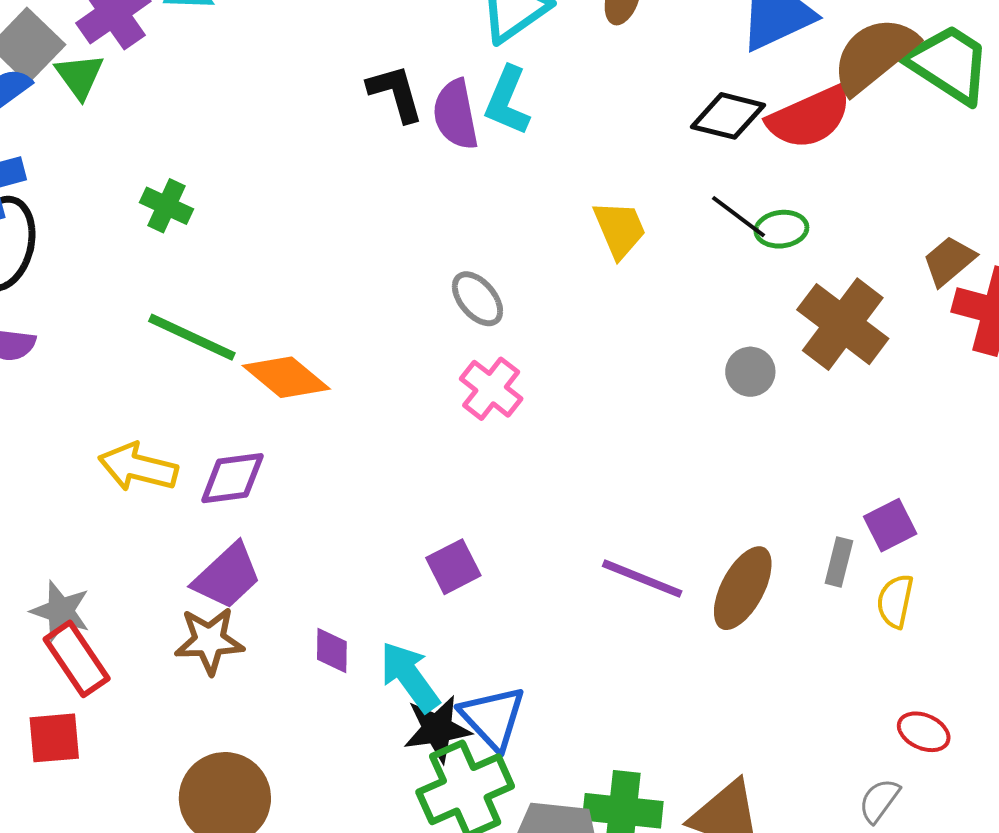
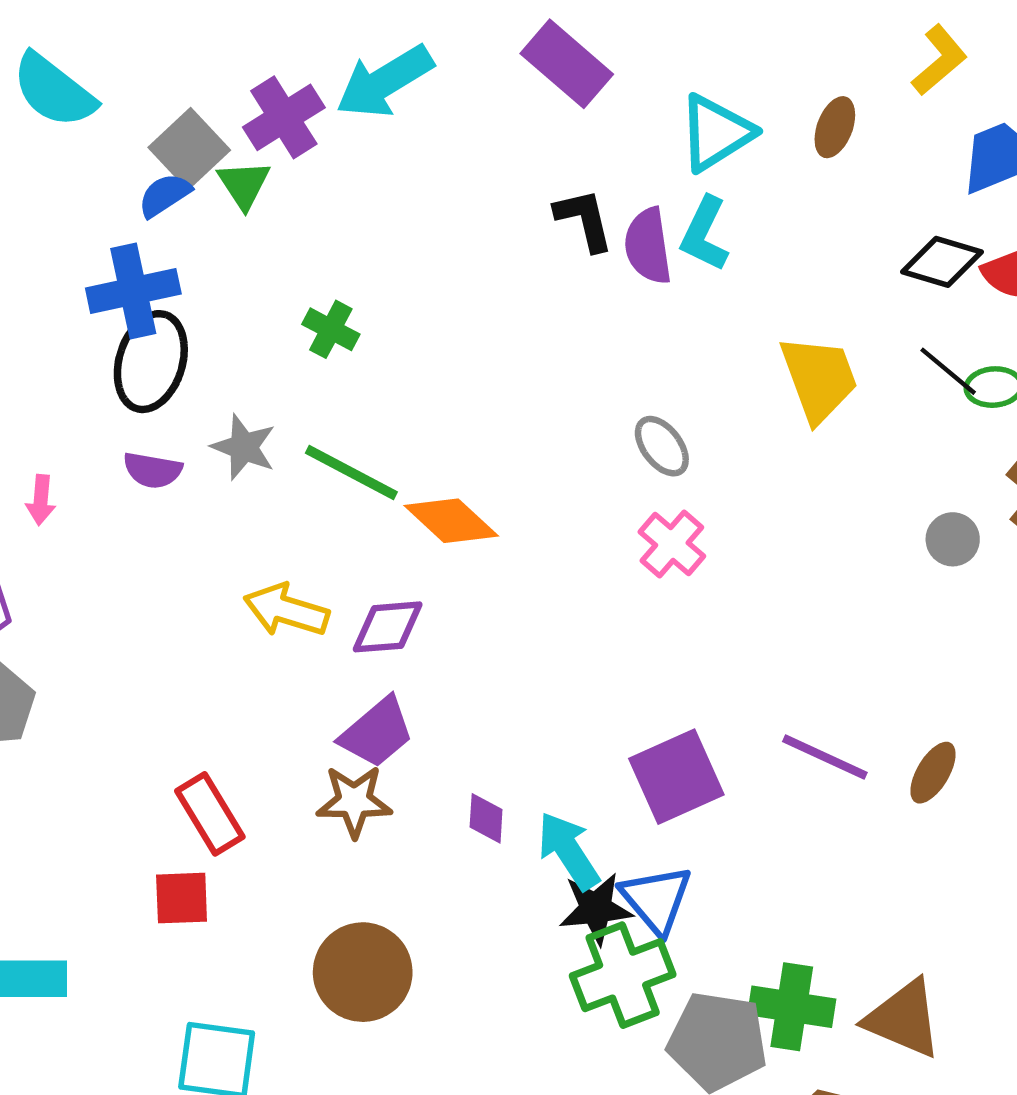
yellow trapezoid: (620, 229) -> (819, 379), size x1.4
purple square: (453, 567) -> (676, 777), moved, size x1.6
brown ellipse: (743, 588) -> (933, 773), size x0.7
gray star: (61, 611) -> (244, 447), moved

